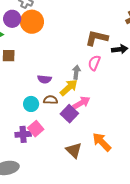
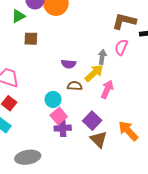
pink arrow: (81, 103) -> (107, 89), turned -36
cyan circle: (31, 104) -> (53, 99), moved
purple square: (69, 114) -> (92, 121), moved
purple cross: (23, 134) -> (63, 128), moved

